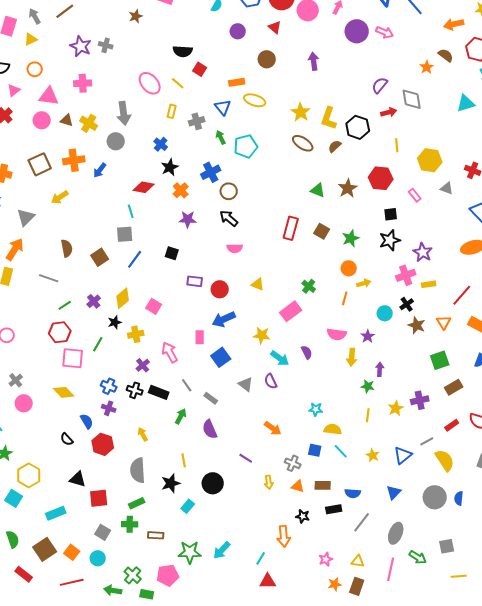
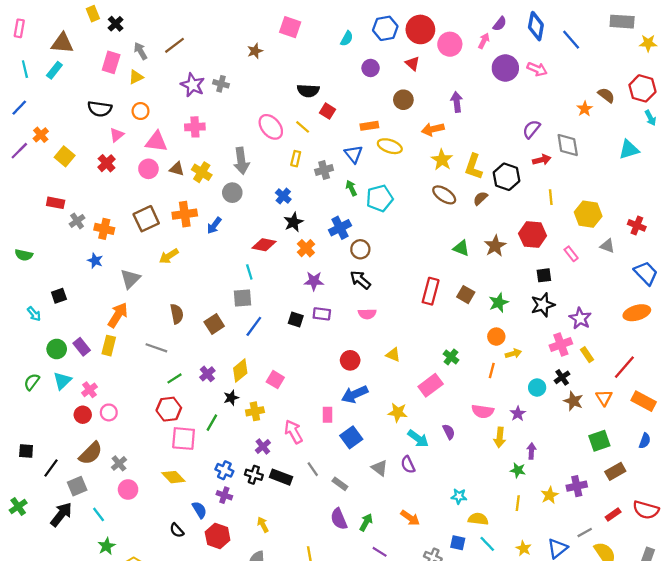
orange arrow: (454, 24) -> (433, 129), moved
purple rectangle: (195, 281) -> (322, 314), moved
yellow rectangle: (429, 284) -> (587, 355), turned 64
green arrow: (181, 416) -> (366, 522), moved

